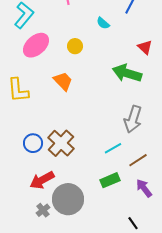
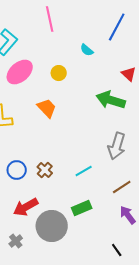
brown cross: (61, 143) -> (45, 170), size x0.6
cyan line: (113, 148) -> (84, 171), moved
green rectangle: (110, 180) -> (82, 208), moved
gray cross: (43, 210) -> (16, 241), moved

